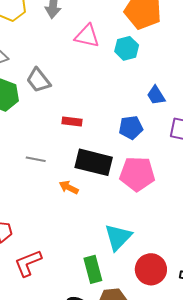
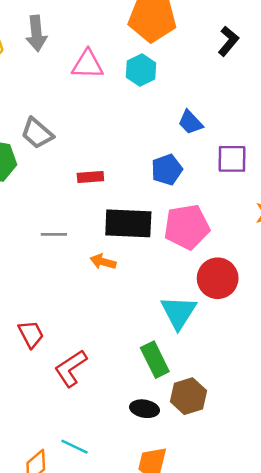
red circle: (151, 269) -> (218, 278), moved

